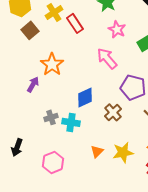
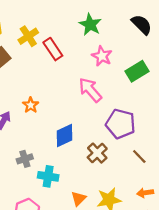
orange star: (52, 64) -> (31, 105), moved, size x0.6
cyan cross: (71, 122) -> (48, 176), moved

